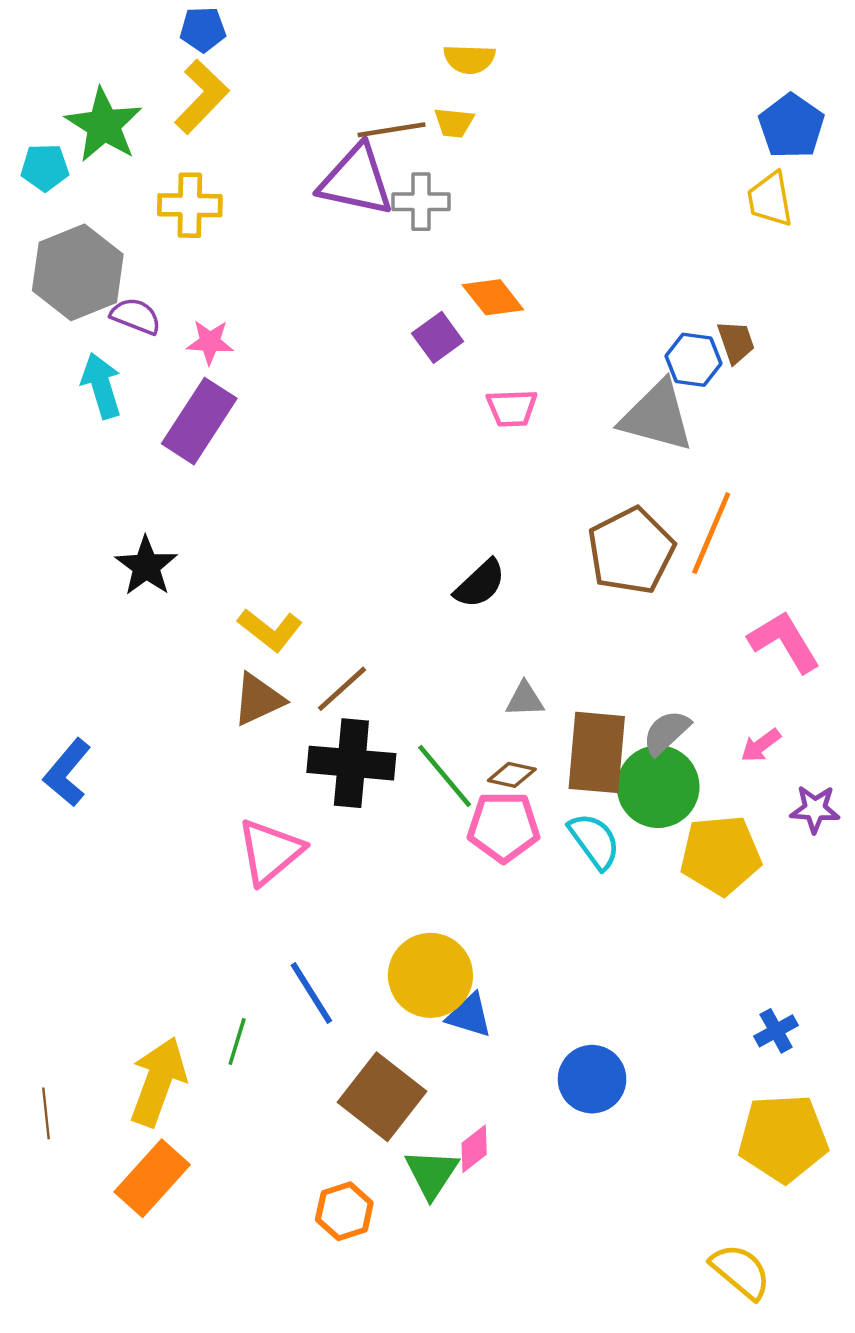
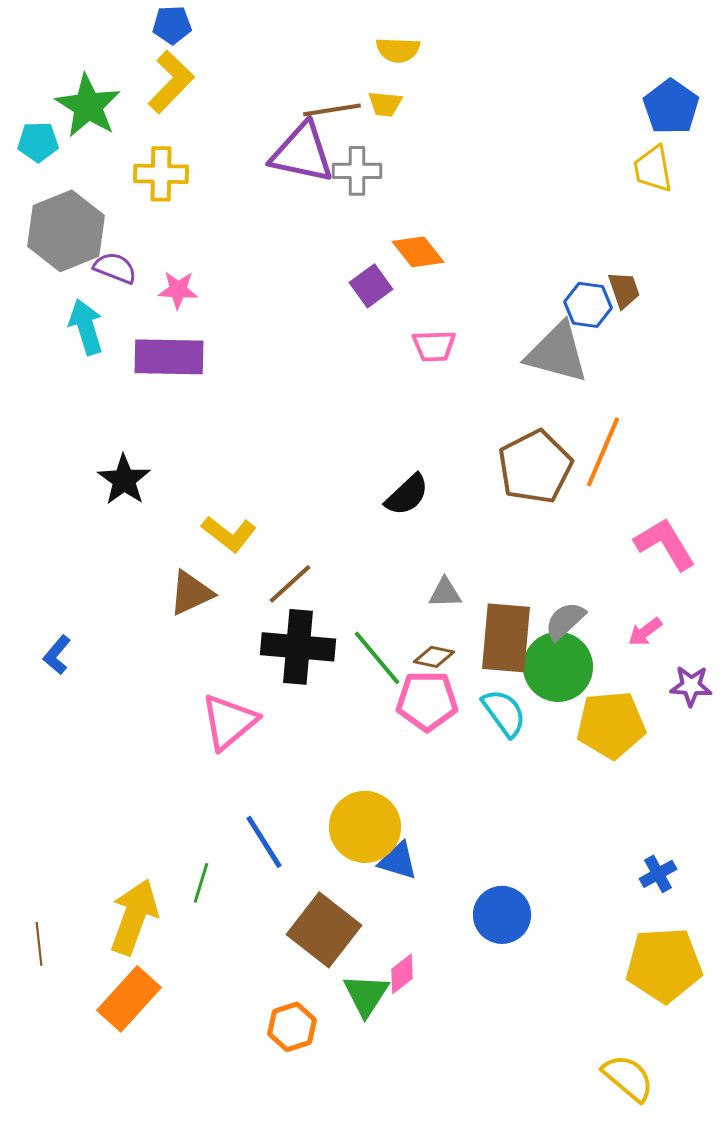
purple rectangle: (199, 421) -> (169, 357), turned 58
brown triangle: (258, 699) -> (191, 593), moved
blue L-shape: (67, 773) -> (57, 655), size x0.7

